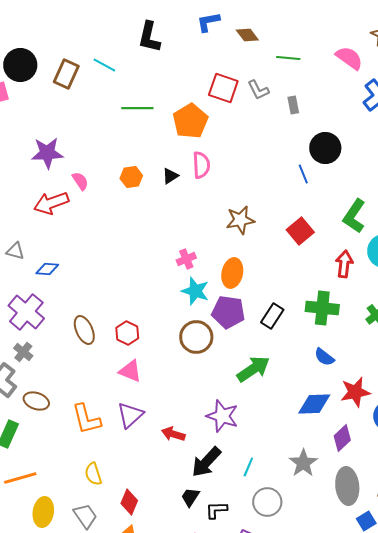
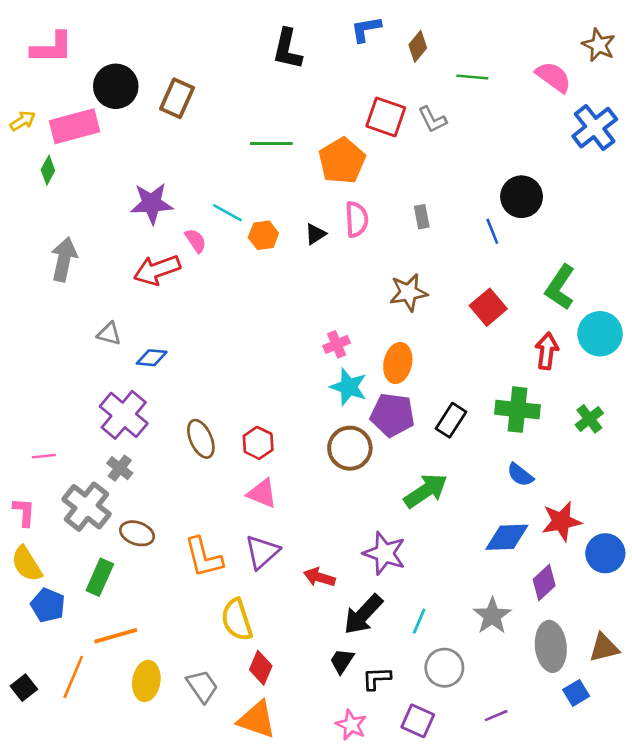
brown diamond: (247, 35) -> (418, 46), turned 75
cyan line: (104, 65) -> (228, 213), moved
gray rectangle: (293, 105) -> (422, 217), moved
yellow semicircle: (93, 474) -> (237, 620), moved, size x1.4

